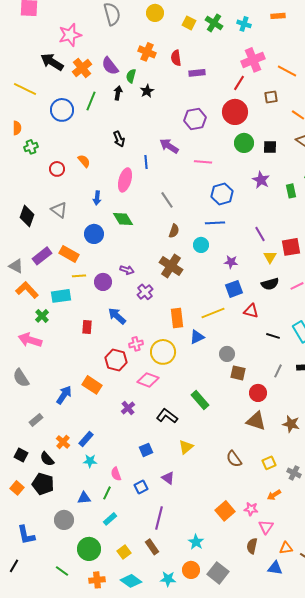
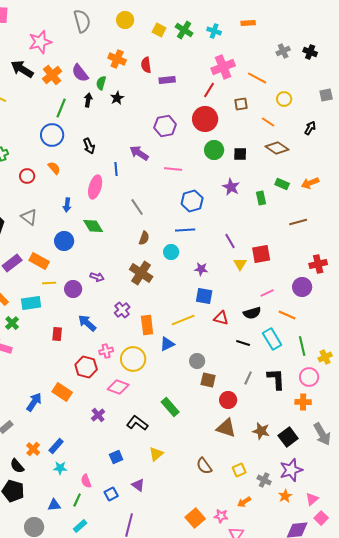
blue circle: (62, 110) -> (52, 135), moved
black semicircle: (270, 284) -> (252, 313), moved
blue square: (234, 289) -> (204, 296), turned 30
purple cross: (145, 292) -> (122, 310), moved

